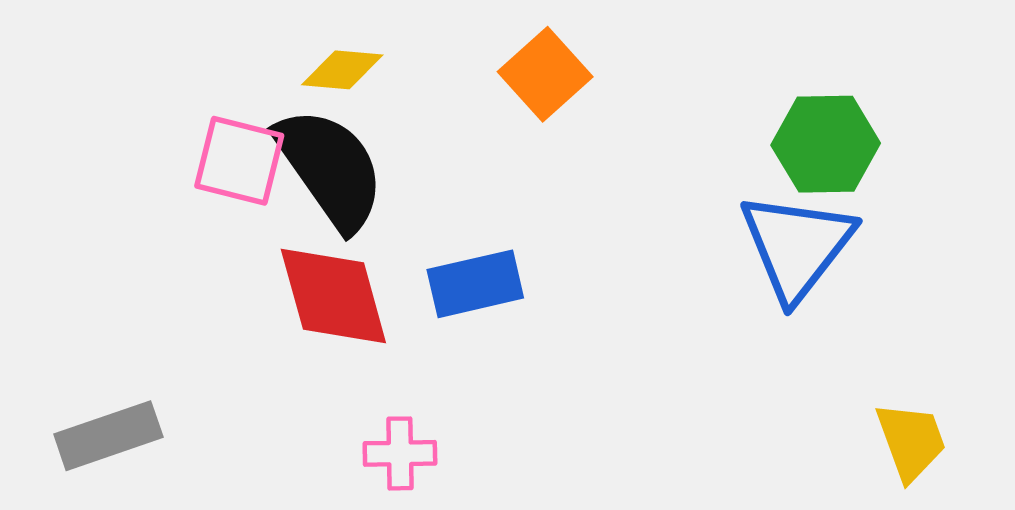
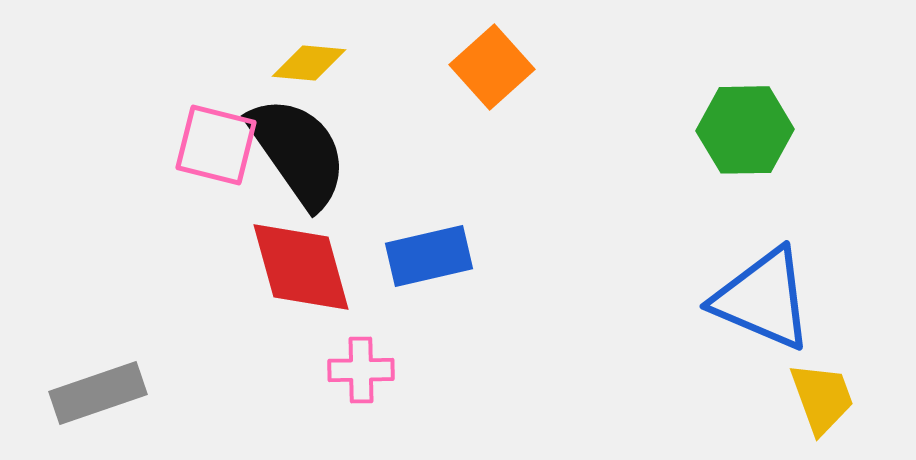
blue triangle: (797, 246) -> (763, 299), moved, turned -45
pink cross: (400, 453) -> (361, 370), moved

